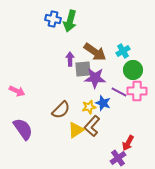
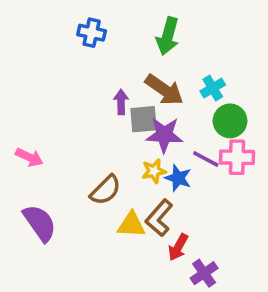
green arrow: (70, 21) -> (168, 36), moved
yellow star: (89, 107) -> (154, 171), moved
yellow triangle: (76, 130) -> (131, 225), turned 36
red arrow: (128, 143) -> (178, 247), moved

